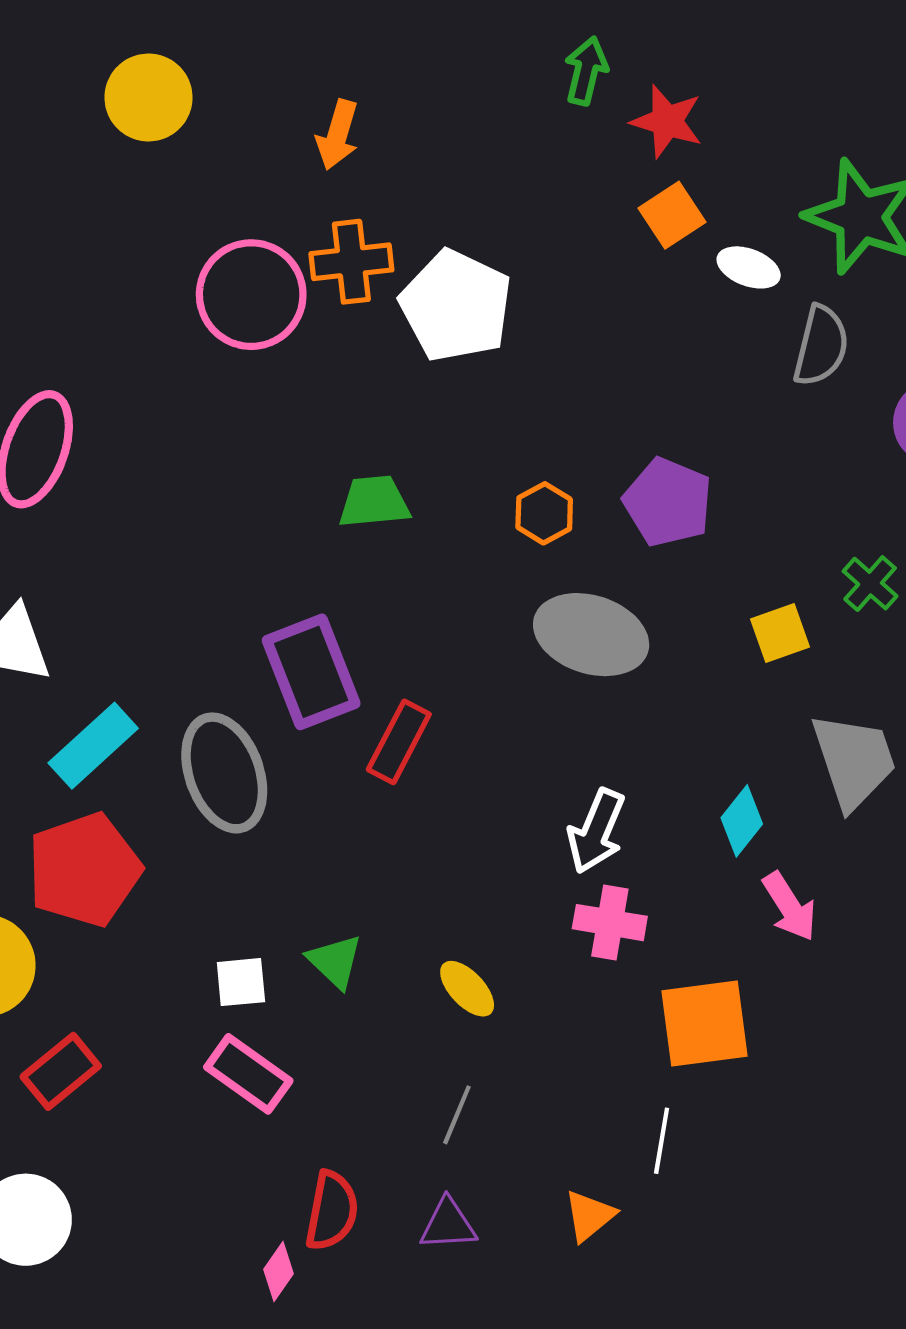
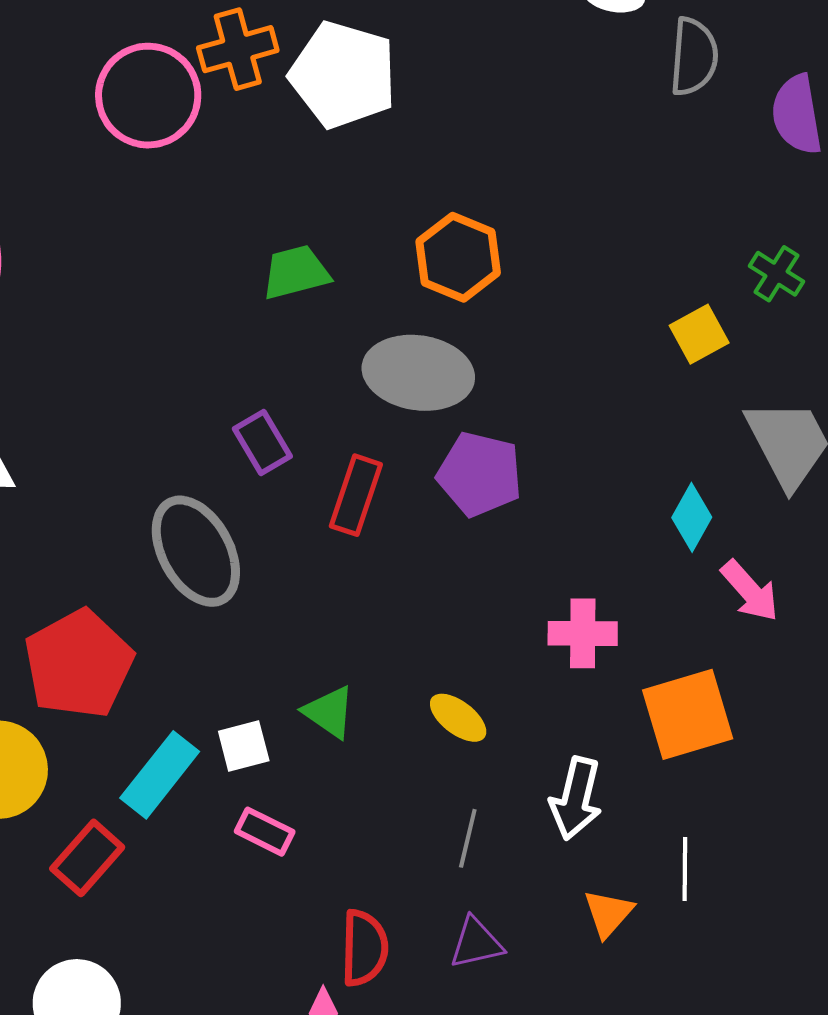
purple pentagon: (668, 502) -> (480, 474), moved
orange hexagon: (544, 513) -> (458, 257), size x1.5
gray ellipse: (591, 635) -> (418, 373), moved
purple rectangle: (311, 672) -> (262, 443), size x0.6
cyan rectangle: (93, 746) -> (160, 775), moved
white arrow: (596, 831) -> (576, 799), moved
pink rectangle: (248, 1074) -> (265, 832), size x0.7
white line: (662, 1141) -> (685, 869), moved

